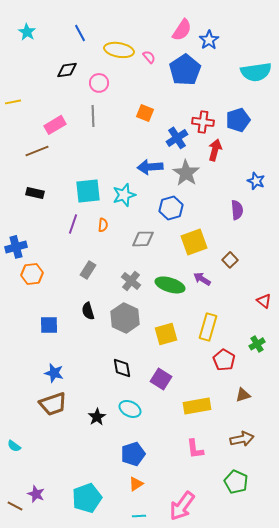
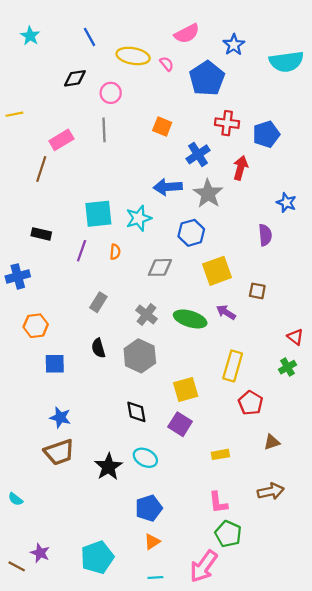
pink semicircle: (182, 30) -> (187, 34), moved, turned 30
cyan semicircle: (256, 72) -> (286, 62), moved
red cross: (203, 122) -> (227, 123), moved
brown line: (37, 151) -> (41, 169), turned -50
black rectangle: (35, 193) -> (41, 234), moved
brown square: (230, 260) -> (257, 291), turned -35
orange hexagon: (32, 274) -> (36, 326), moved
yellow square: (166, 334) -> (186, 389), moved
green cross: (257, 344) -> (288, 367), moved
yellow rectangle: (197, 406) -> (220, 454), size x0.6
black star: (97, 417) -> (108, 467), size x1.4
green pentagon: (236, 482) -> (228, 534), moved

